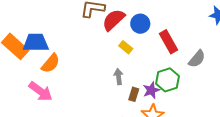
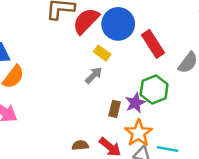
blue circle: (140, 24) -> (118, 24), size x1.4
gray arrow: (119, 77) -> (94, 75), moved, turned 56

